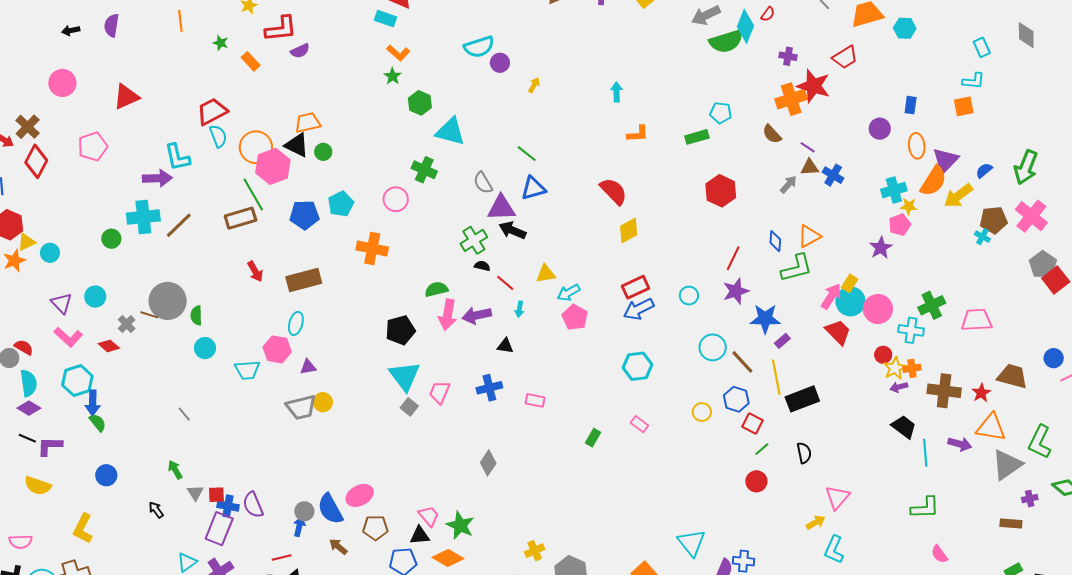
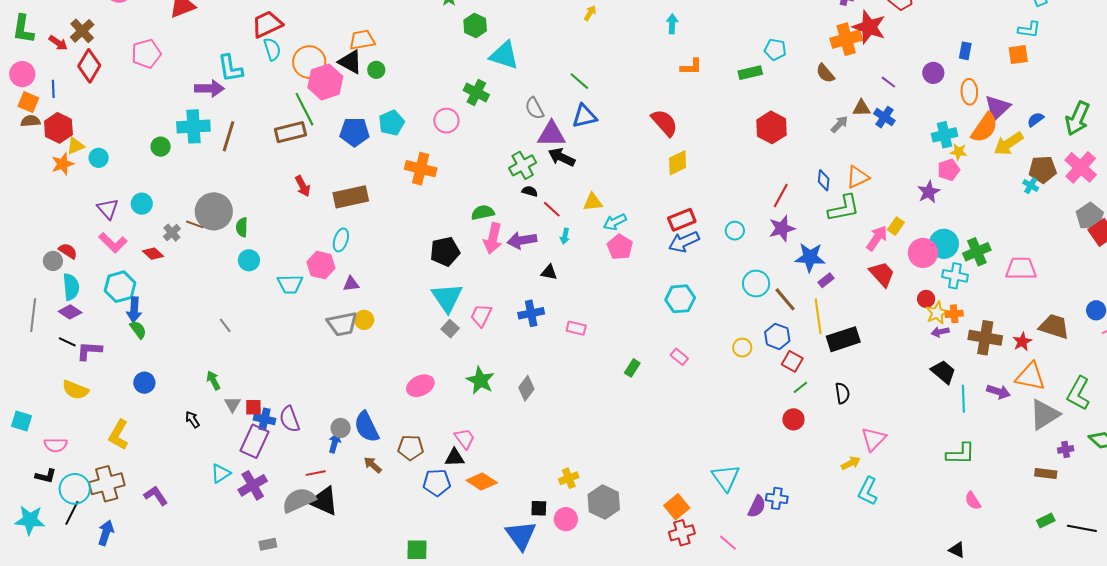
purple line: (808, 147) -> (888, 82), moved
brown line: (179, 225) -> (229, 136), turned -32
cyan circle: (850, 301) -> (944, 244), moved
pink ellipse: (360, 495) -> (420, 386), moved
green star: (460, 525) -> (480, 380), moved

